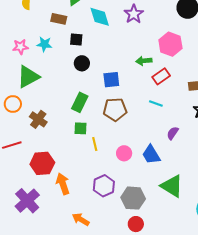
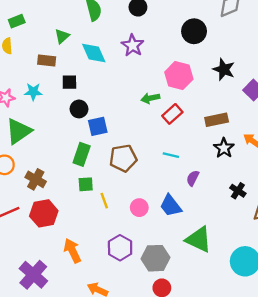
blue square: (111, 80) -> (98, 126), moved
cyan line: (156, 104) -> (171, 155), moved
red hexagon: (42, 163) -> (44, 213), moved

